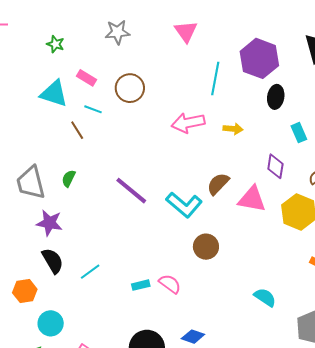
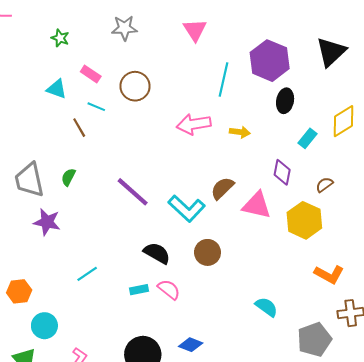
cyan triangle: (54, 94) -> (57, 89), size x0.7
cyan rectangle: (299, 133) -> (308, 138), turned 60
black semicircle: (53, 261) -> (157, 253), moved, turned -32

